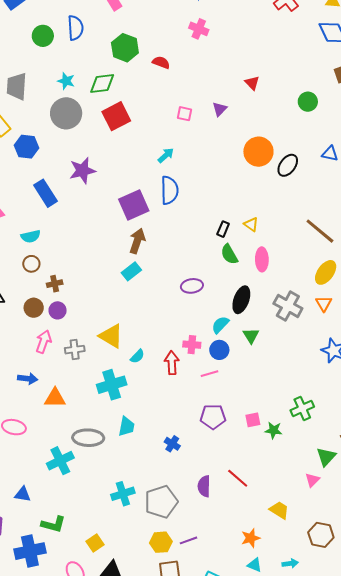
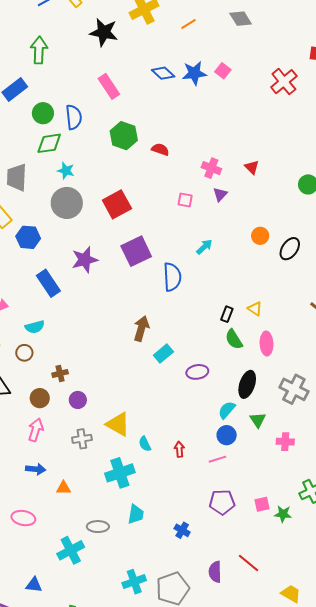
pink cross: (199, 29) -> (211, 168), moved
green circle: (43, 36) -> (43, 113), moved
green diamond: (102, 84) -> (49, 143), moved
orange circle: (258, 152) -> (260, 236), size x0.6
cyan arrow: (166, 155) -> (204, 247), moved
purple square: (134, 205) -> (136, 251), moved
brown circle: (31, 264) -> (24, 353), moved
cyan rectangle: (131, 271) -> (163, 353), moved
purple circle: (58, 310) -> (78, 400), moved
pink arrow: (44, 342) -> (36, 430), moved
pink cross: (192, 345) -> (285, 442), moved
cyan semicircle: (137, 356) -> (145, 444), turned 112
red arrow: (172, 363) -> (179, 449), size x0.7
orange triangle: (55, 398) -> (64, 488), size x0.7
gray ellipse: (88, 438) -> (98, 527), size x0.7

